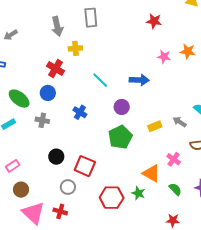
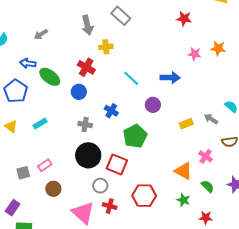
gray rectangle: (91, 18) -> (121, 16), turned -42
green ellipse: (19, 99) -> (50, 77), moved
gray cross: (42, 120) -> (85, 125), moved
green pentagon: (120, 137) -> (135, 136), moved
black circle: (56, 157) -> (88, 155), size x1.6
green star: (138, 193) -> (183, 200), moved
red cross: (60, 211) -> (110, 206), moved
pink triangle: (33, 213) -> (83, 213), moved

